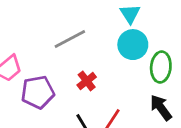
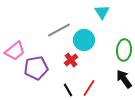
cyan circle: (133, 45) -> (84, 40), moved

